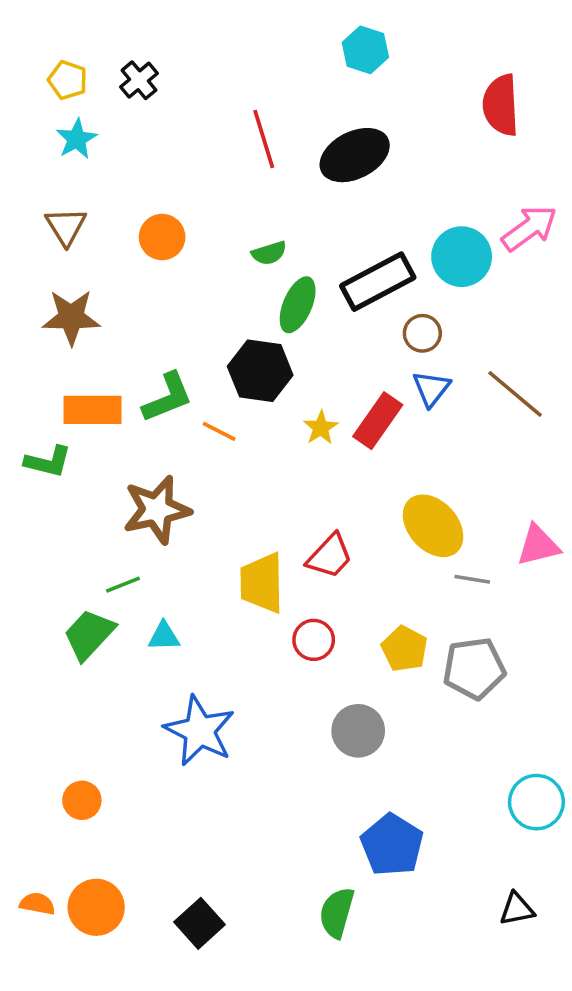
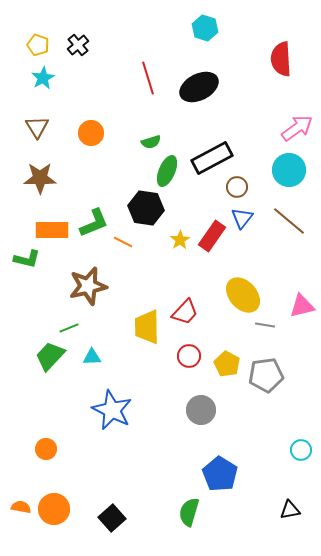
cyan circle: (462, 257) -> (289, 170), moved
red circle: (314, 640) -> (189, 356), moved
cyan circle: (536, 802) -> (301, 450), size x0.7

